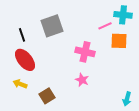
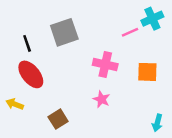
cyan cross: (123, 15) -> (152, 19), turned -30
orange square: (119, 41) -> (147, 72), moved
yellow arrow: (20, 84) -> (15, 104), moved

